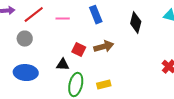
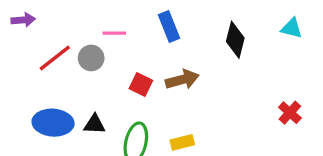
red line: (34, 15) -> (55, 58), moved
gray circle: (25, 39) -> (91, 58), moved
black triangle: (63, 65) -> (94, 124), moved

